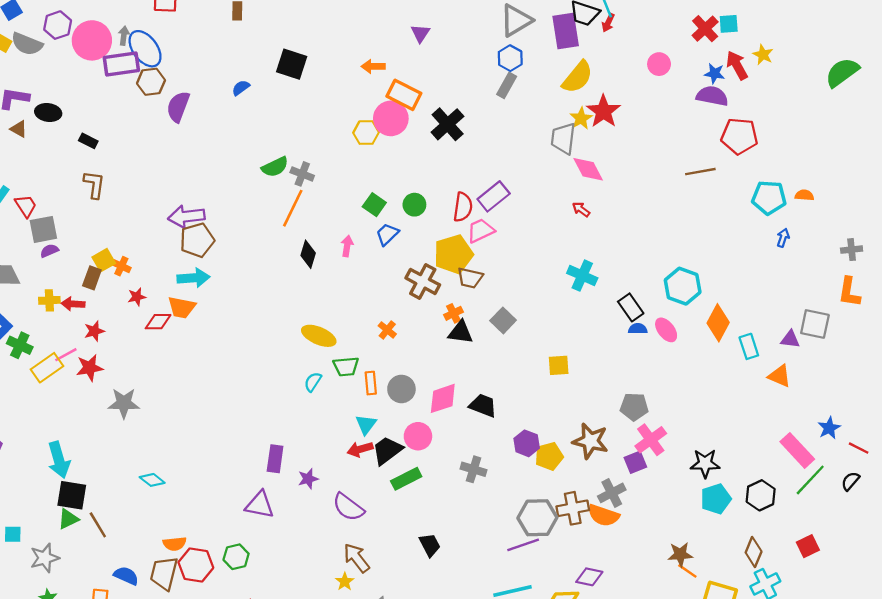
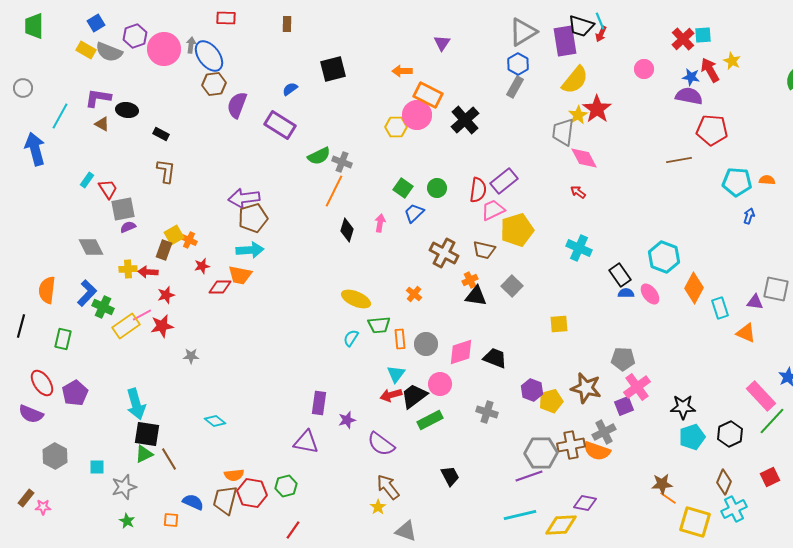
purple rectangle: (121, 64) -> (280, 125), moved, turned 40
black square: (292, 64) -> (333, 69), turned -32
yellow pentagon: (453, 254) -> (517, 230), moved
gray star: (124, 403) -> (191, 356), size x0.6

